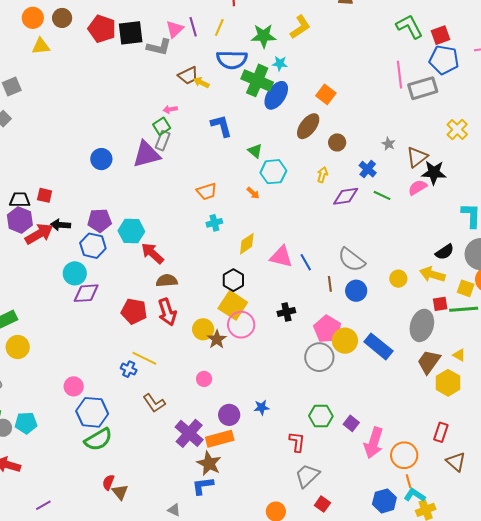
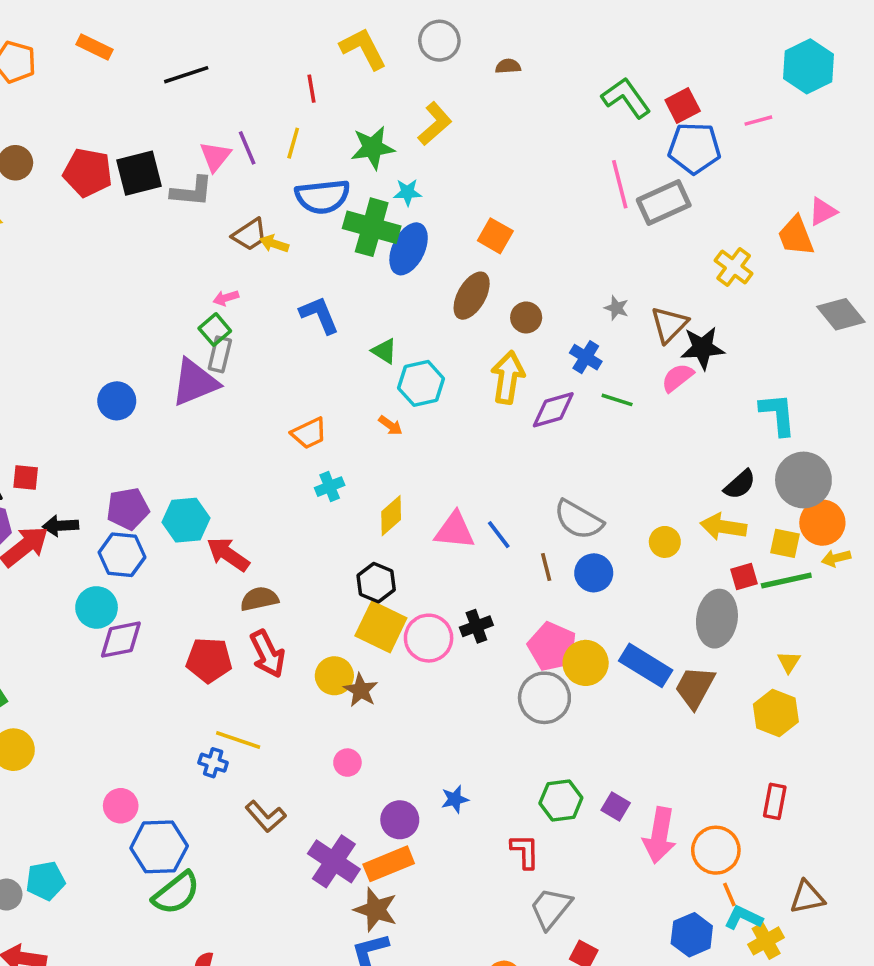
yellow arrow: (322, 175) -> (508, 377), size x1.8
pink circle: (241, 325) -> (429, 638), moved
yellow triangle: (459, 355) -> (789, 662), turned 40
brown trapezoid: (429, 362) -> (695, 687), moved
brown triangle: (456, 462) -> (807, 897), moved, turned -45

